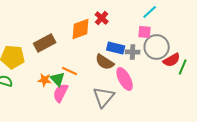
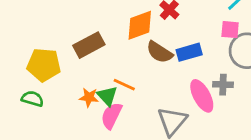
blue rectangle: (116, 48) -> (189, 52), turned -30
gray cross: (133, 52) -> (223, 85), moved
brown semicircle: (105, 62) -> (159, 52), moved

